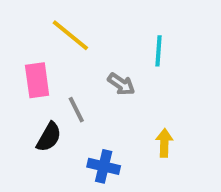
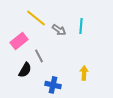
pink rectangle: (37, 80) -> (19, 41), turned 60
gray arrow: (121, 84) -> (59, 30), moved

